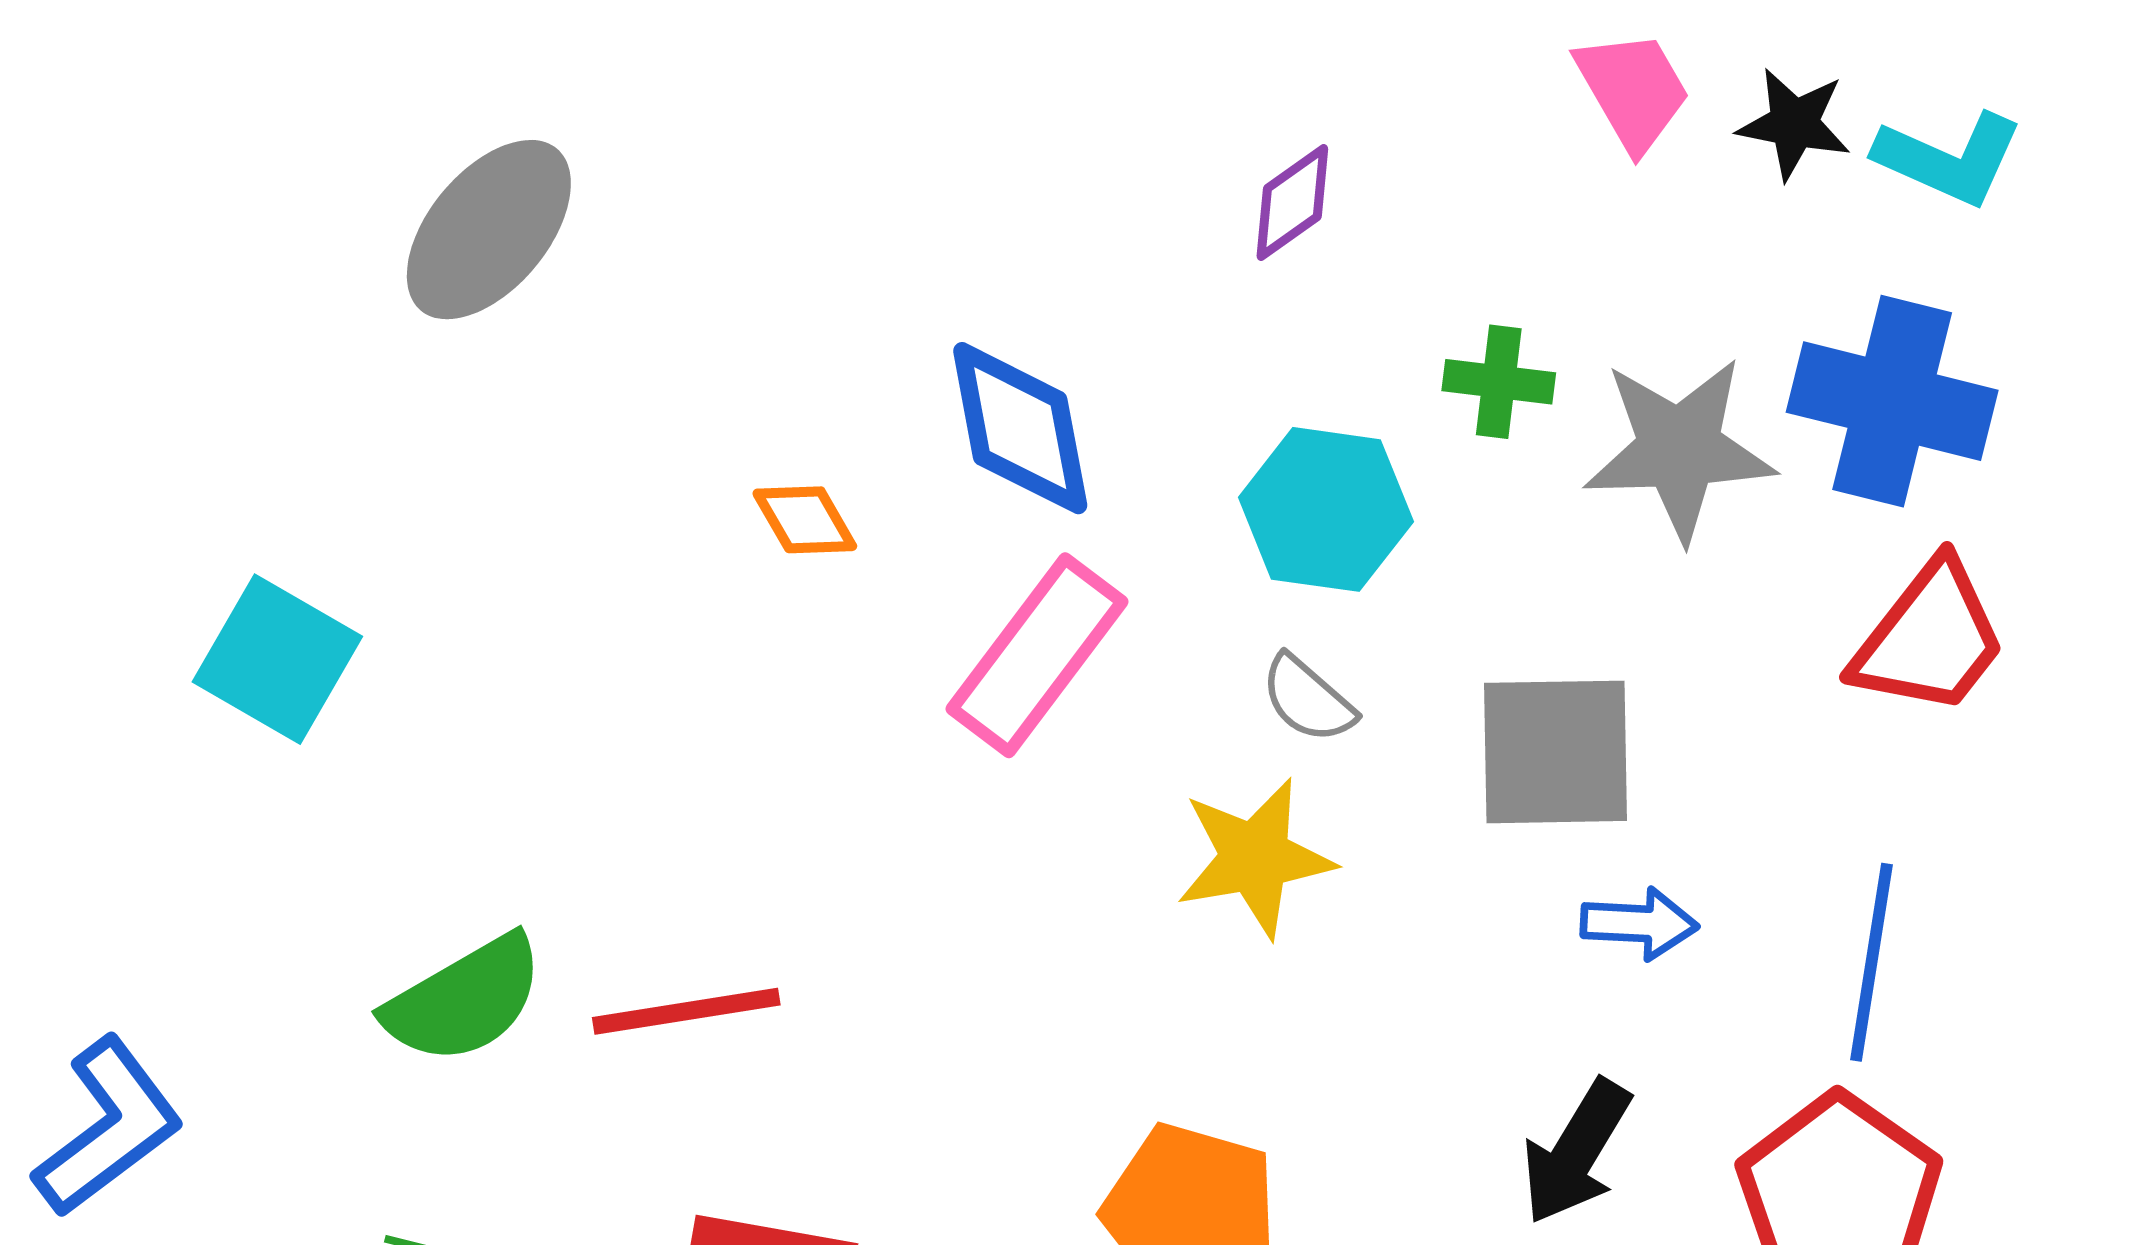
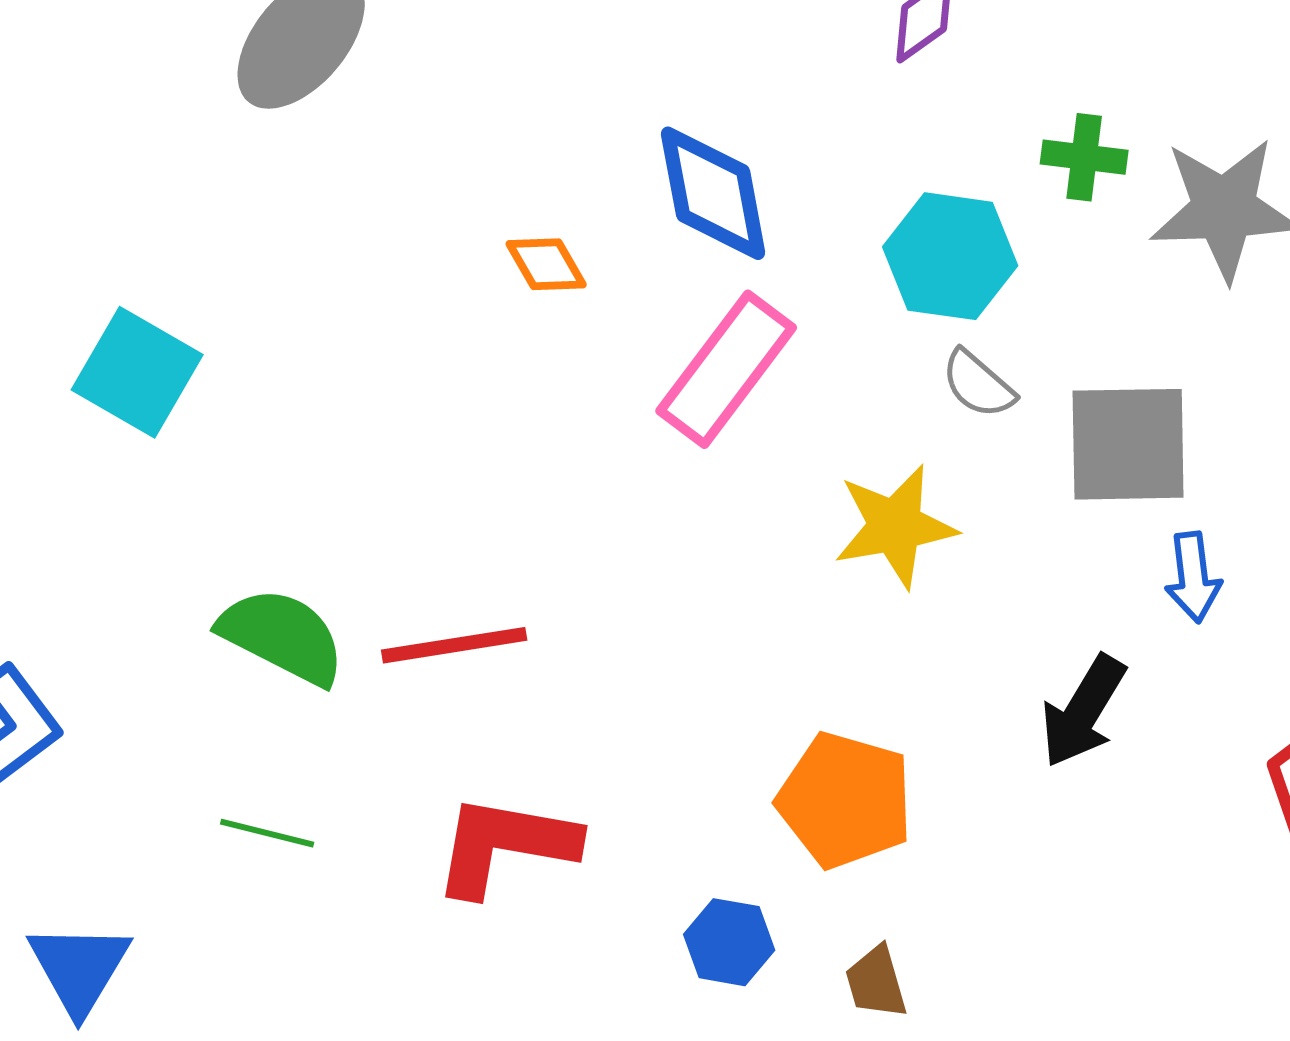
gray semicircle: (1308, 699) -> (978, 384), moved
blue arrow: (1639, 924) -> (1193, 577), turned 80
green semicircle: (464, 1000) -> (282, 636), turned -123
black arrow: (1576, 1152) -> (1083, 711), moved

